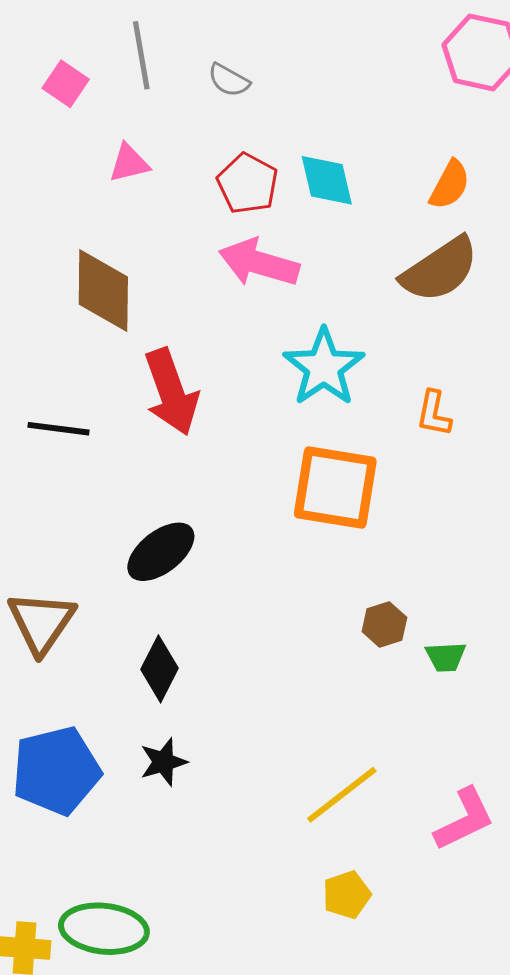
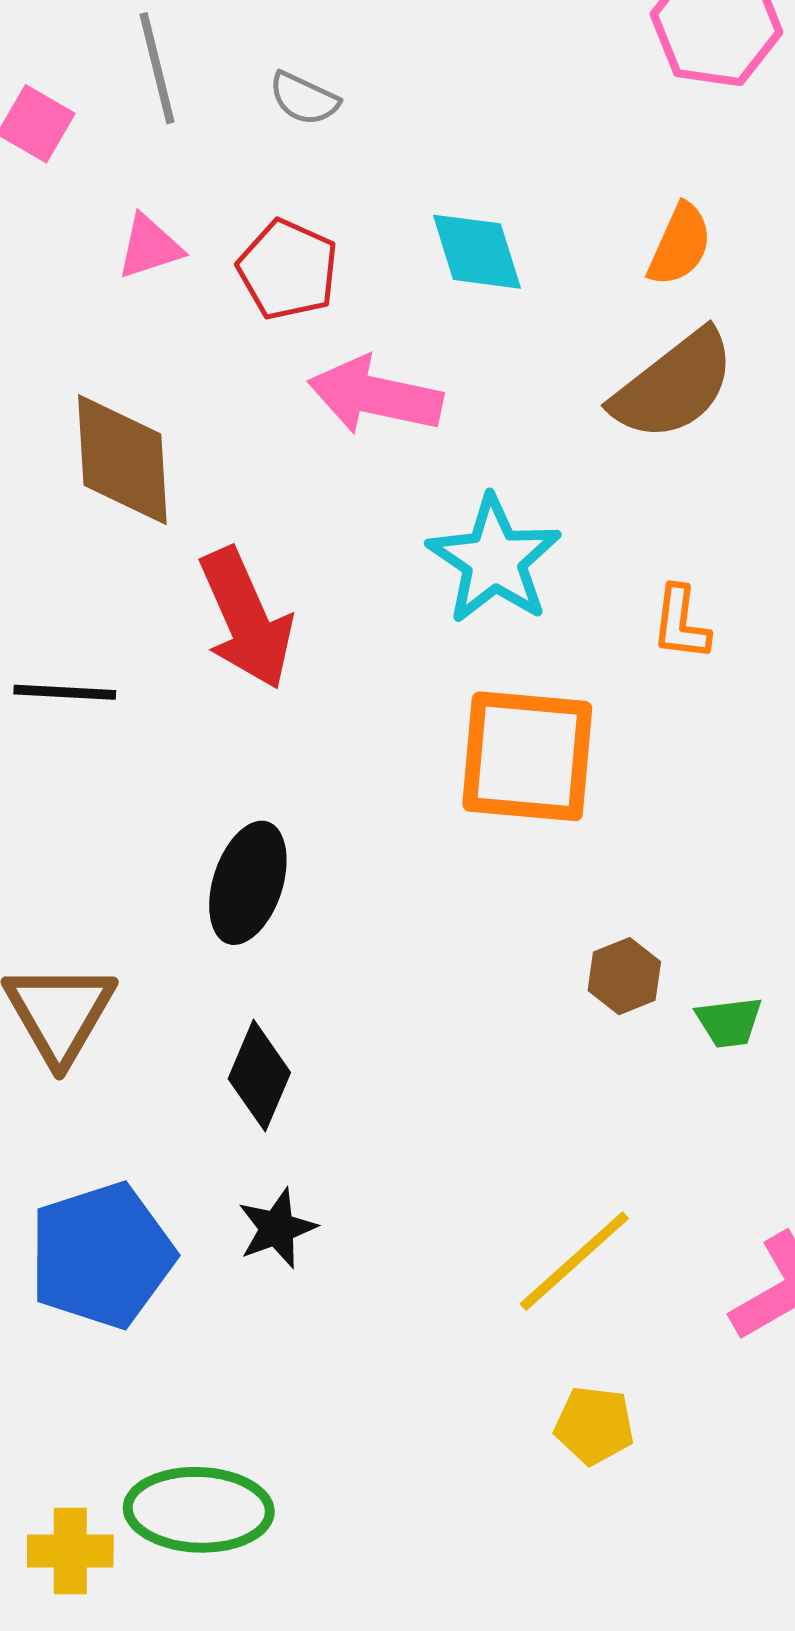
red pentagon: (248, 184) -> (288, 270), moved
black ellipse: (161, 552) -> (248, 883), turned -30
yellow pentagon: (347, 895) -> (594, 1425), turned 30

